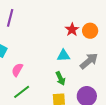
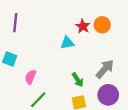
cyan triangle: (63, 56) -> (67, 43), moved
gray arrow: (89, 61) -> (105, 69), moved

